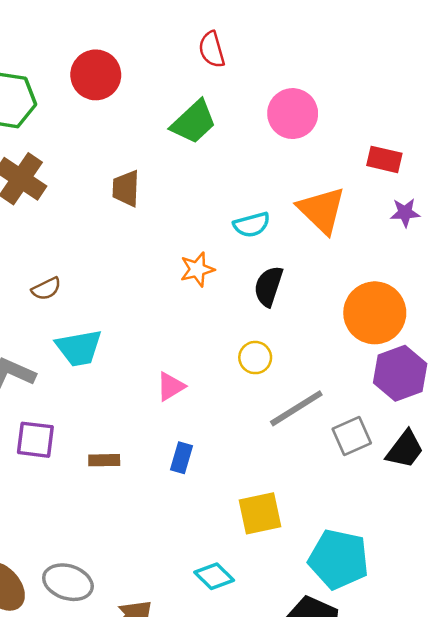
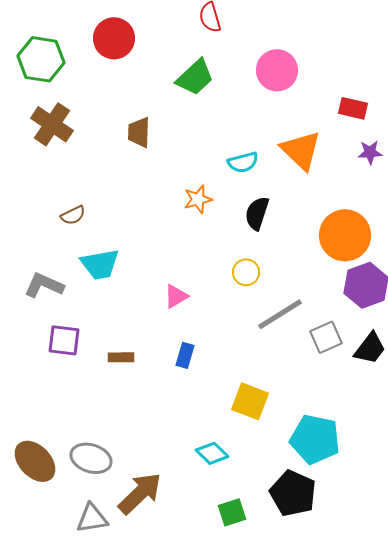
yellow square: (260, 513) -> (250, 401), turned 33

